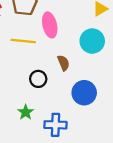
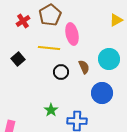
cyan circle: (92, 41) -> (109, 59), moved
black circle: (38, 79) -> (61, 72), moved

